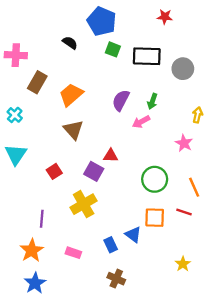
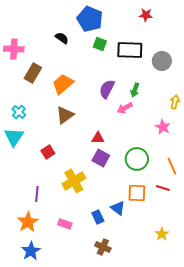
cyan cross: (15, 115) -> (19, 112), moved
brown triangle: (73, 130) -> (65, 115), turned 36
purple square: (94, 171) -> (101, 158), moved

